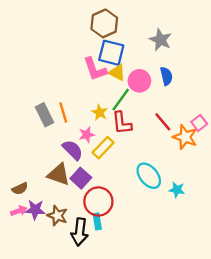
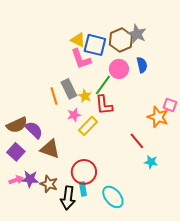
brown hexagon: (104, 23) -> (121, 40), moved
yellow triangle: (117, 73) -> (78, 40), moved
gray rectangle: (45, 115) -> (69, 89), moved
red line: (163, 122) -> (137, 141), moved
pink square: (199, 123) -> (170, 105), turned -32
purple semicircle: (73, 150) -> (34, 130), moved
cyan ellipse: (149, 176) -> (113, 197), moved
purple square: (81, 178) -> (16, 152), moved
brown semicircle: (20, 189) -> (17, 125), moved, size x1.5

